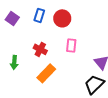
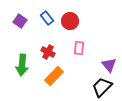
blue rectangle: (39, 15) -> (47, 18), turned -56
green arrow: (14, 62) -> (22, 65), size x1.5

